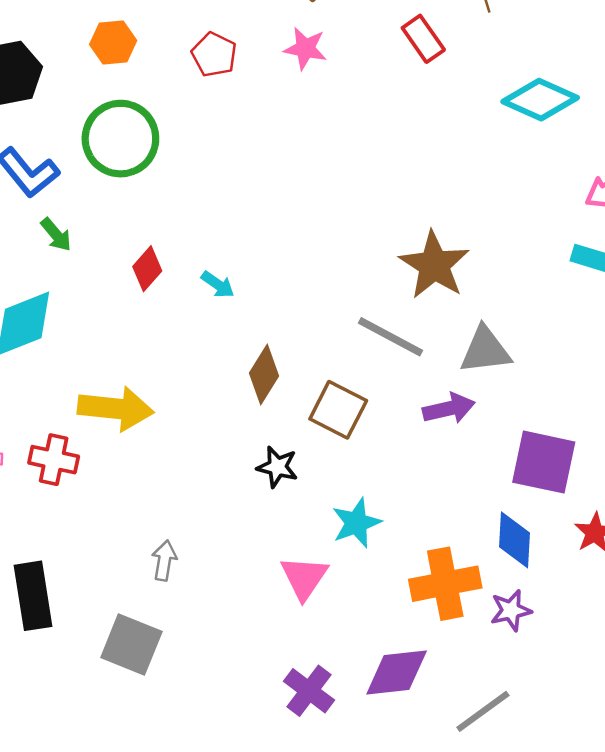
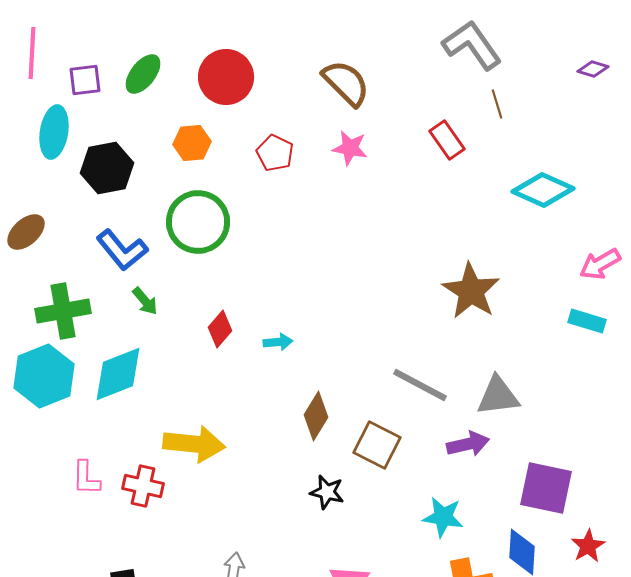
brown star: (434, 265) -> (471, 291), moved
cyan arrow: (218, 284) -> (278, 342), turned -40
cyan star: (356, 523) -> (443, 517), moved, turned 30

